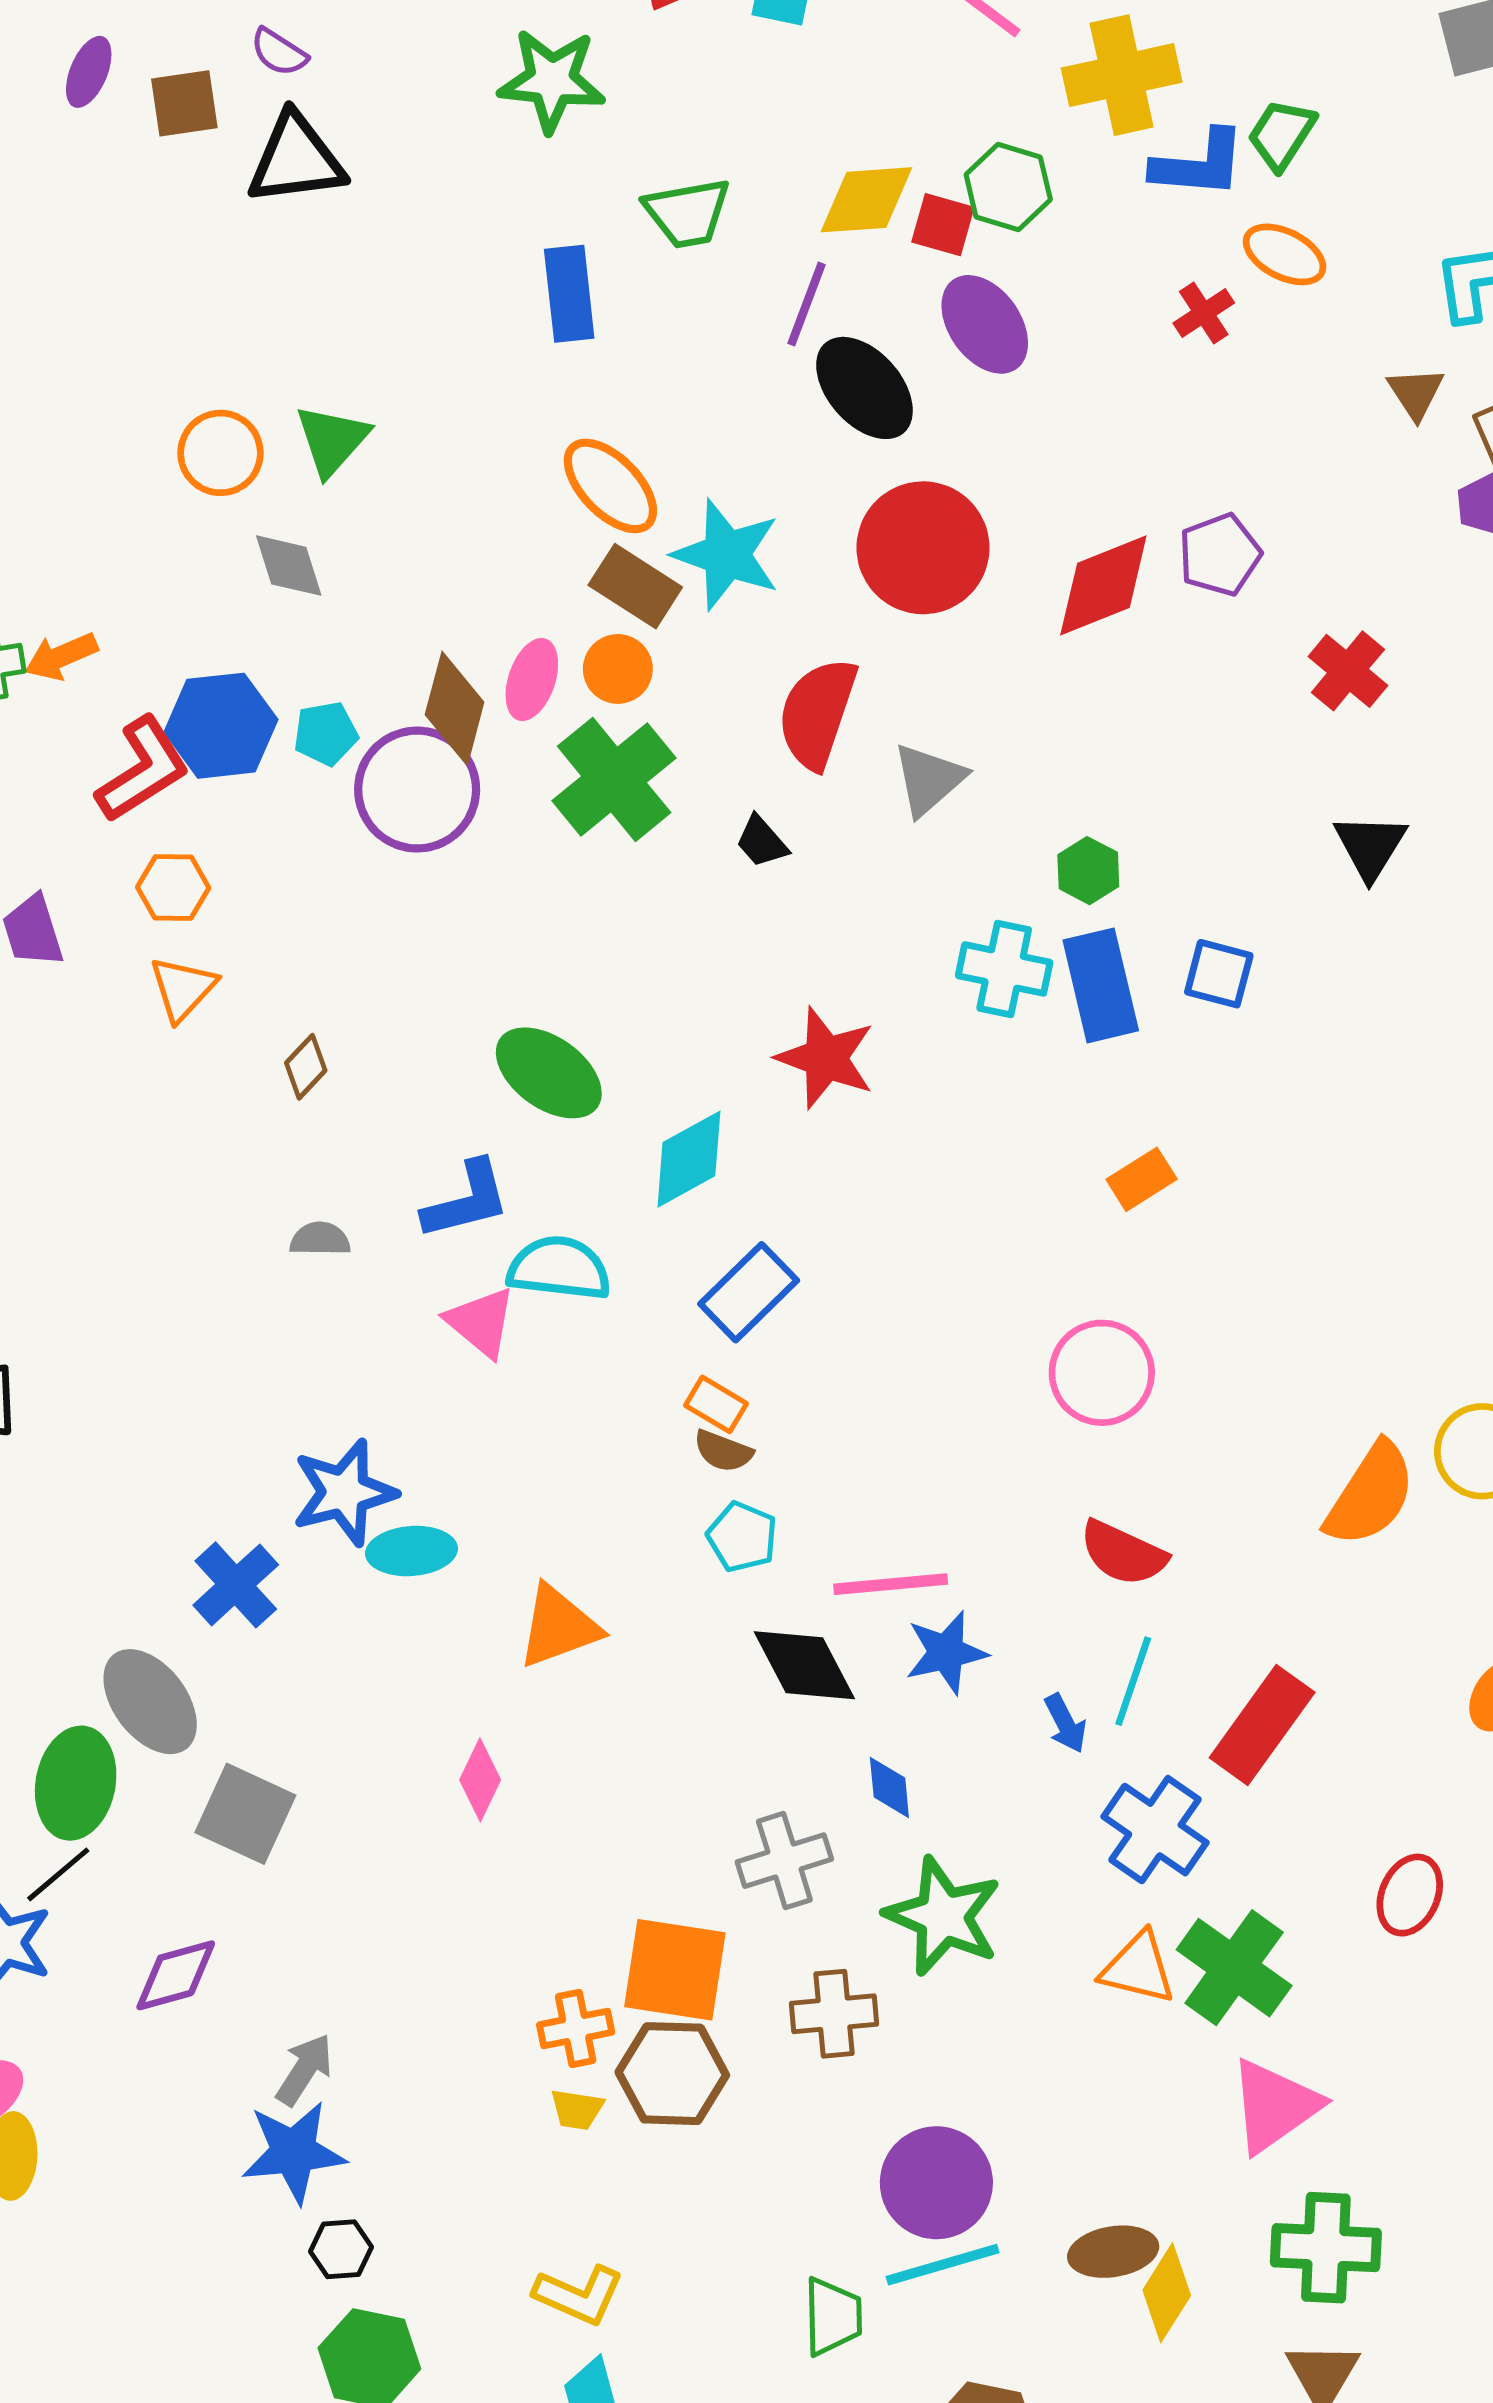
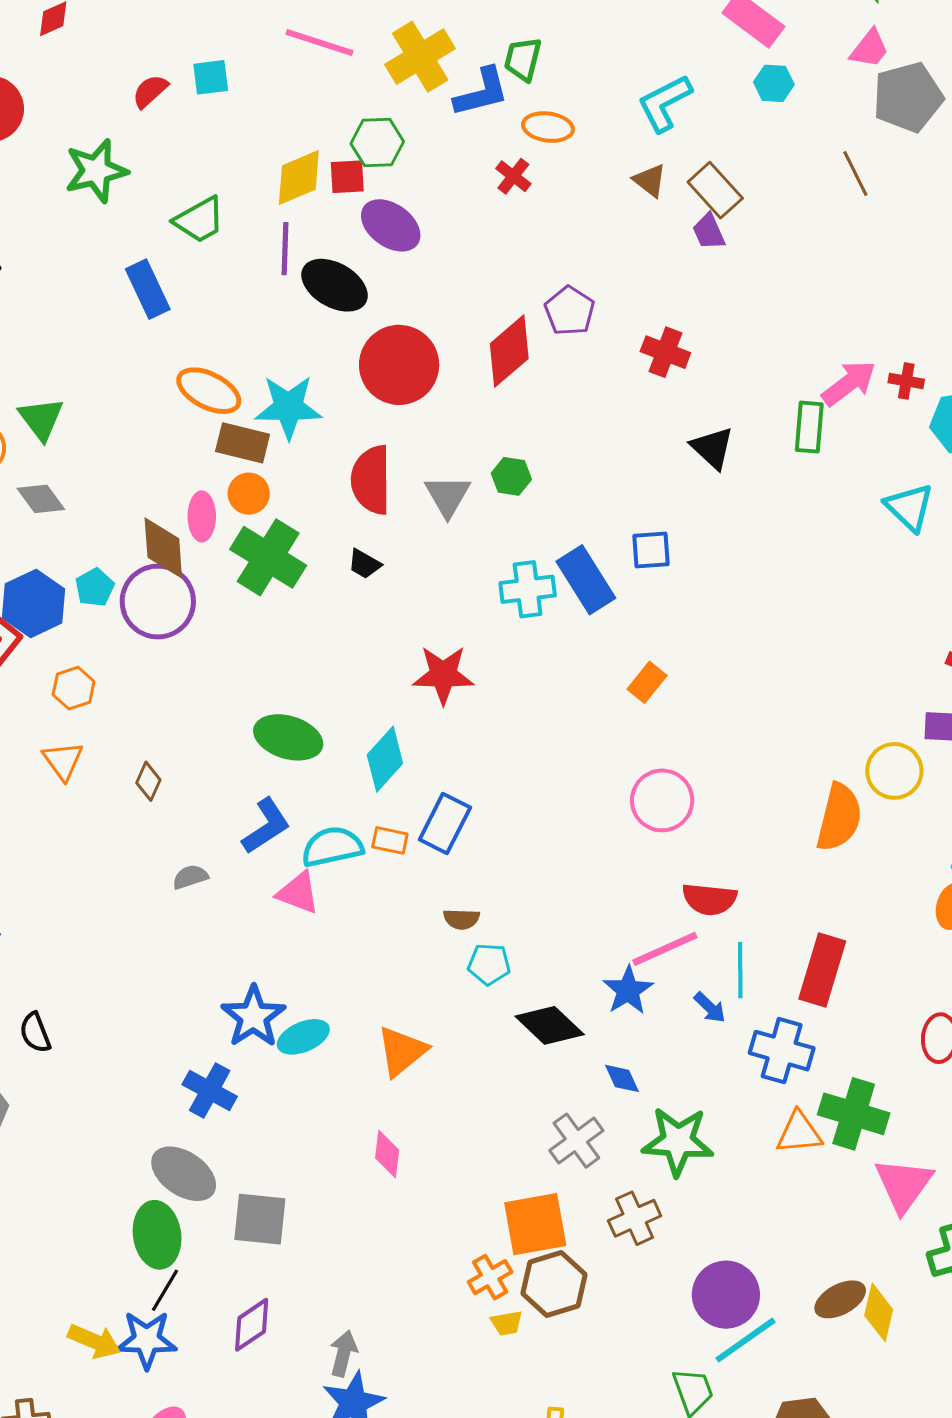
green hexagon: (1088, 871) -> (511, 476), moved
orange hexagon: (173, 888) -> (74, 688), moved
orange rectangle: (716, 1404) -> (390, 840), moved
pink line: (891, 1584) -> (665, 949), moved

